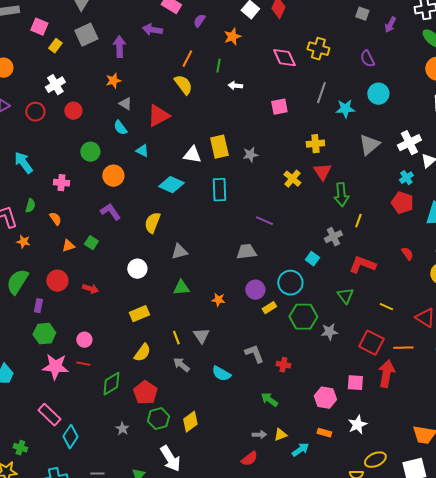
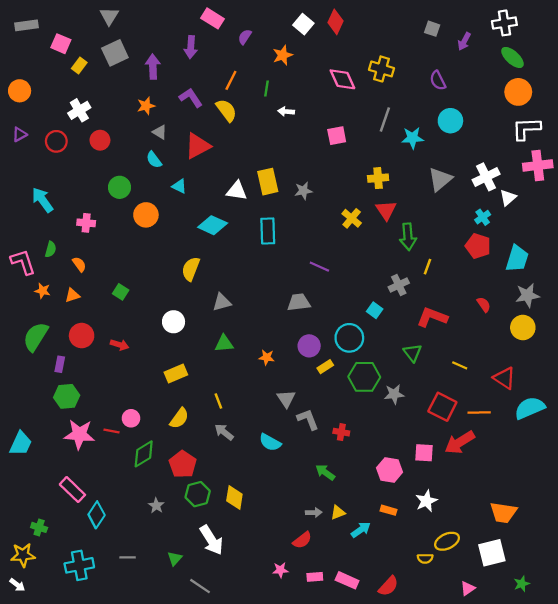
purple arrow: (152, 30) -> (191, 47), turned -96
purple L-shape: (110, 212) -> (191, 98), moved
orange triangle: (68, 246) -> (72, 295), moved
gray triangle: (201, 336) -> (286, 399), moved
pink circle: (84, 340) -> (131, 418), moved
red arrow: (386, 374) -> (460, 442), turned -132
yellow diamond: (190, 422) -> (234, 498), turned -45

